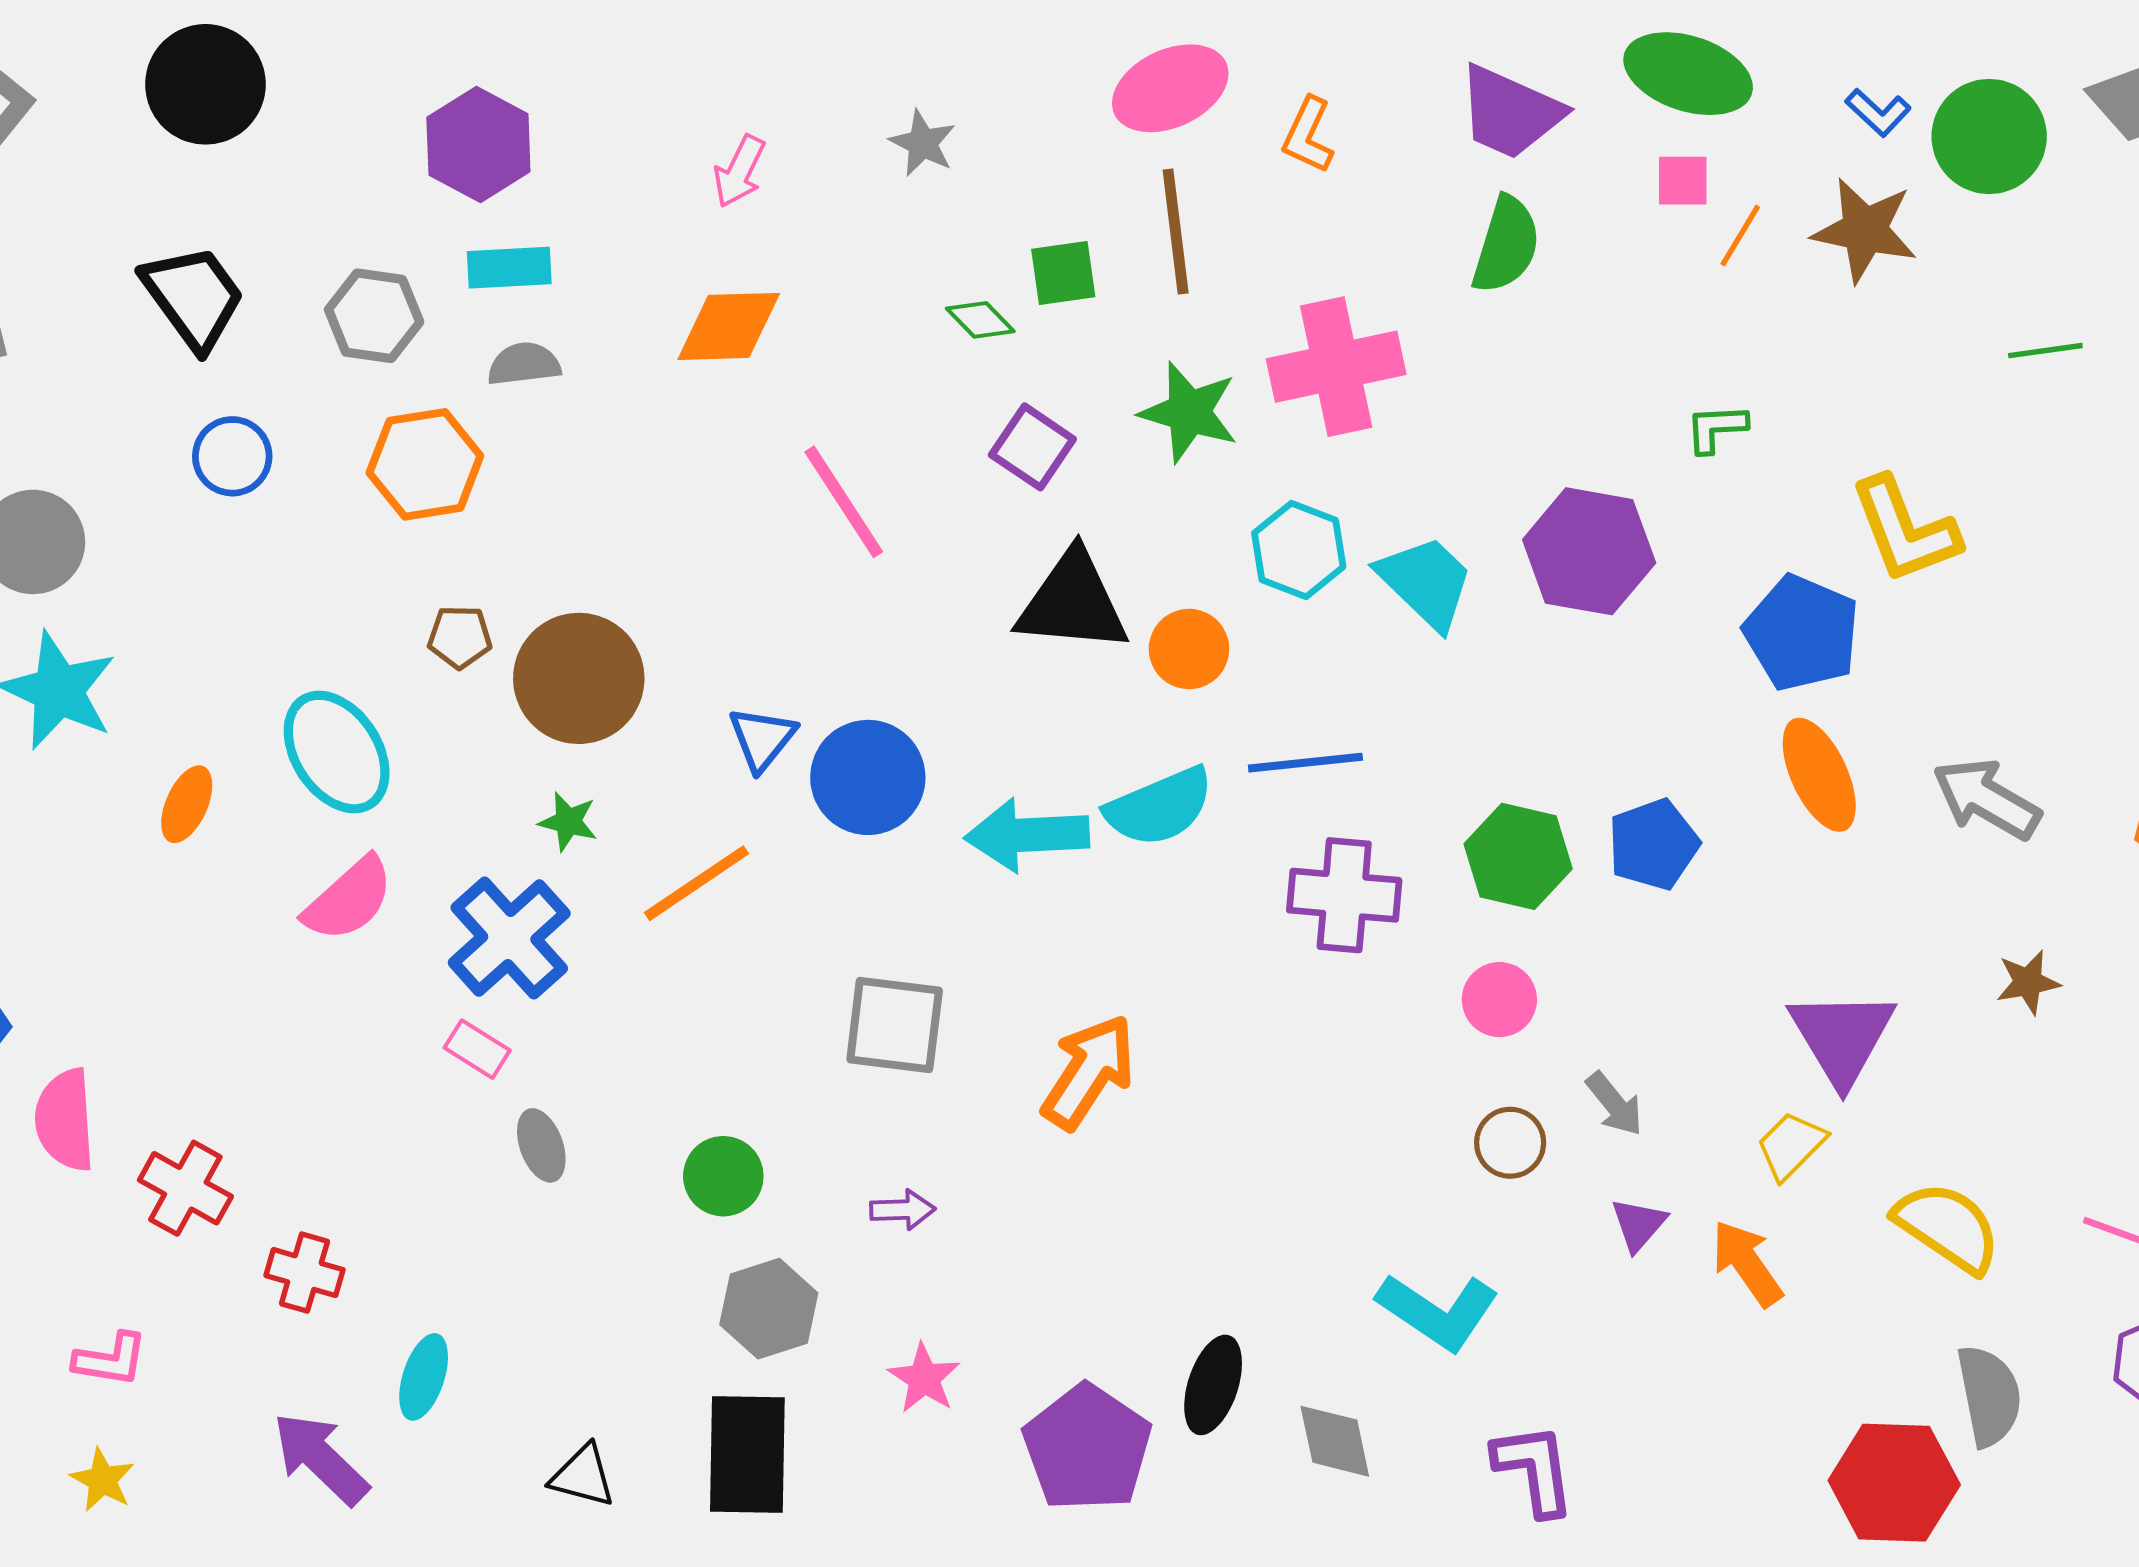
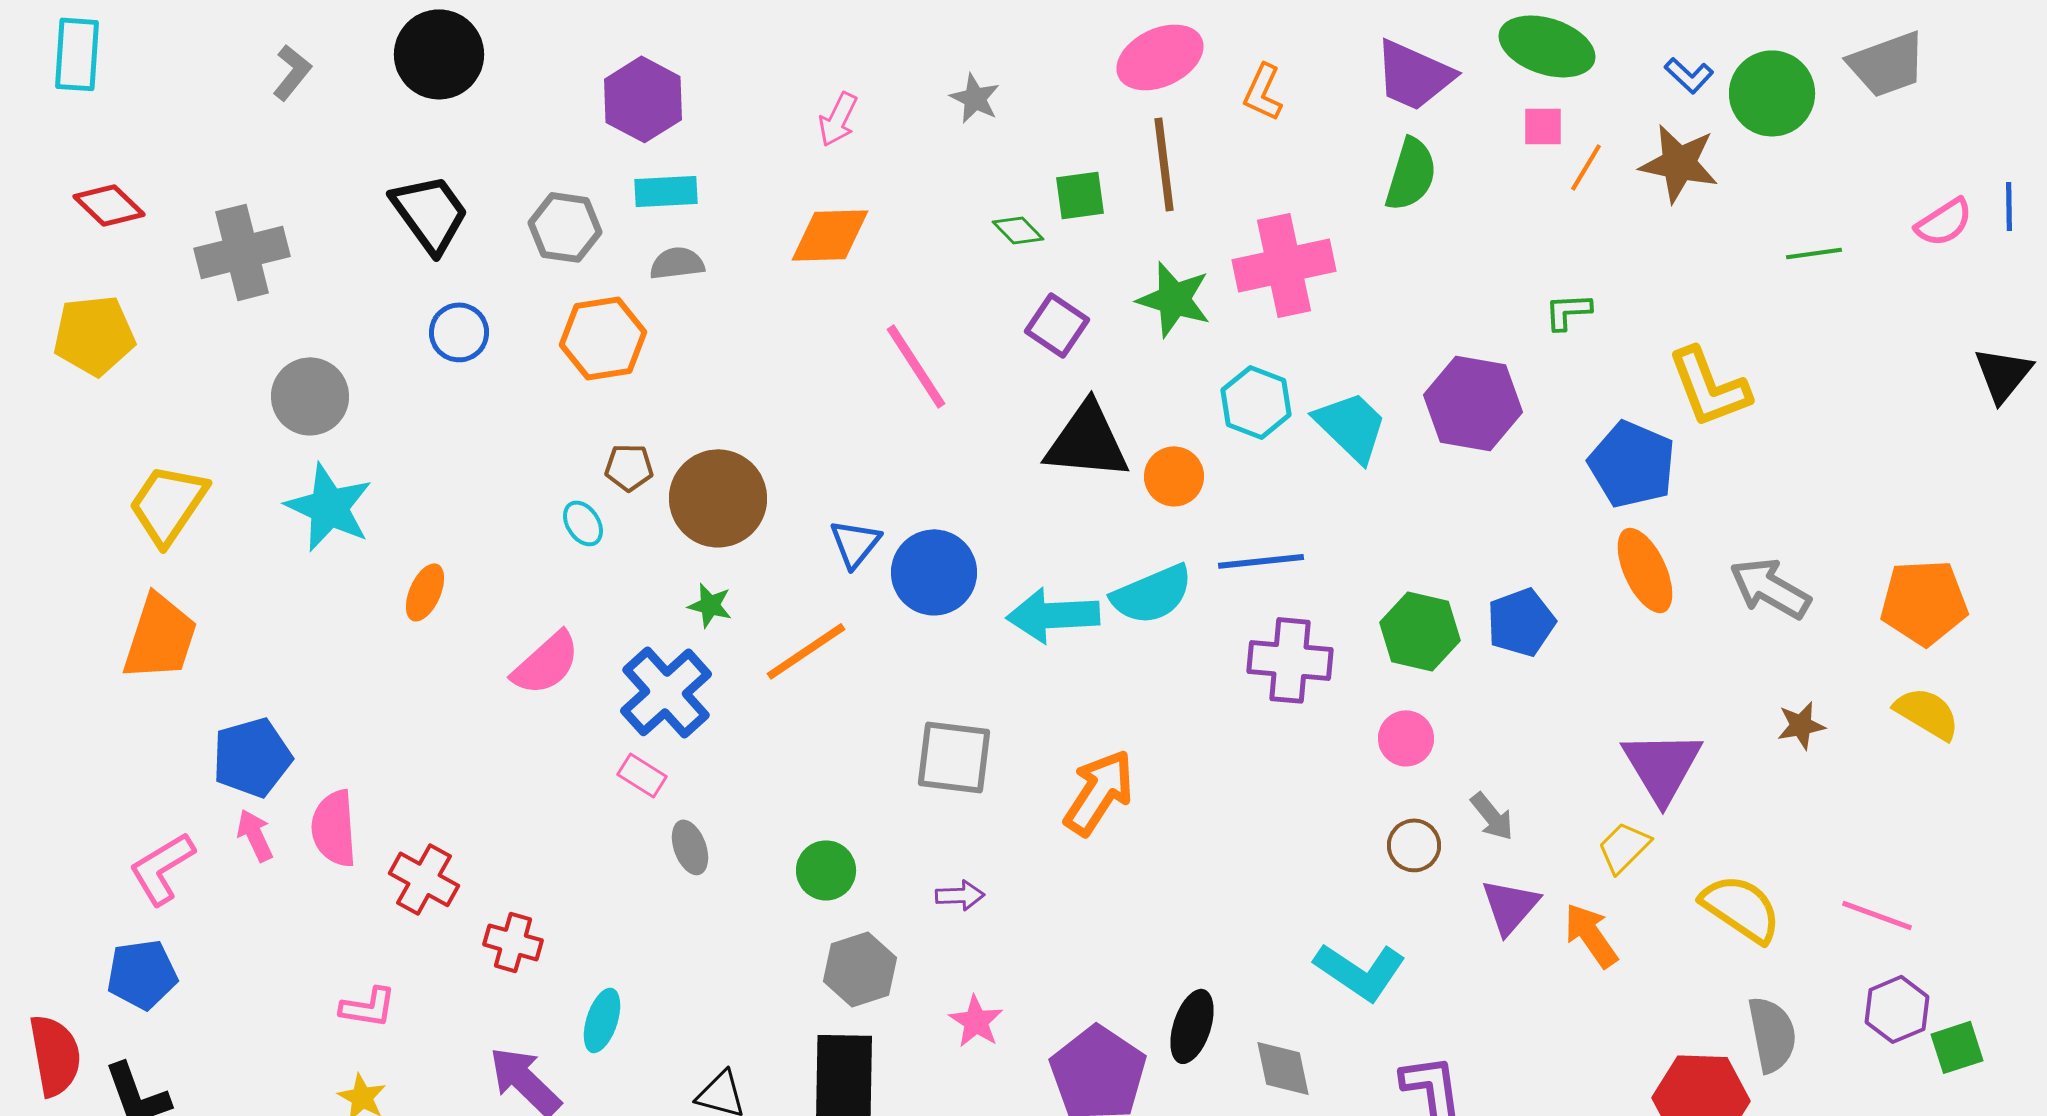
cyan ellipse: (337, 752) -> (583, 523), moved, size x0.5
purple triangle: (1639, 1224) -> (1510, 906), size x1.4

